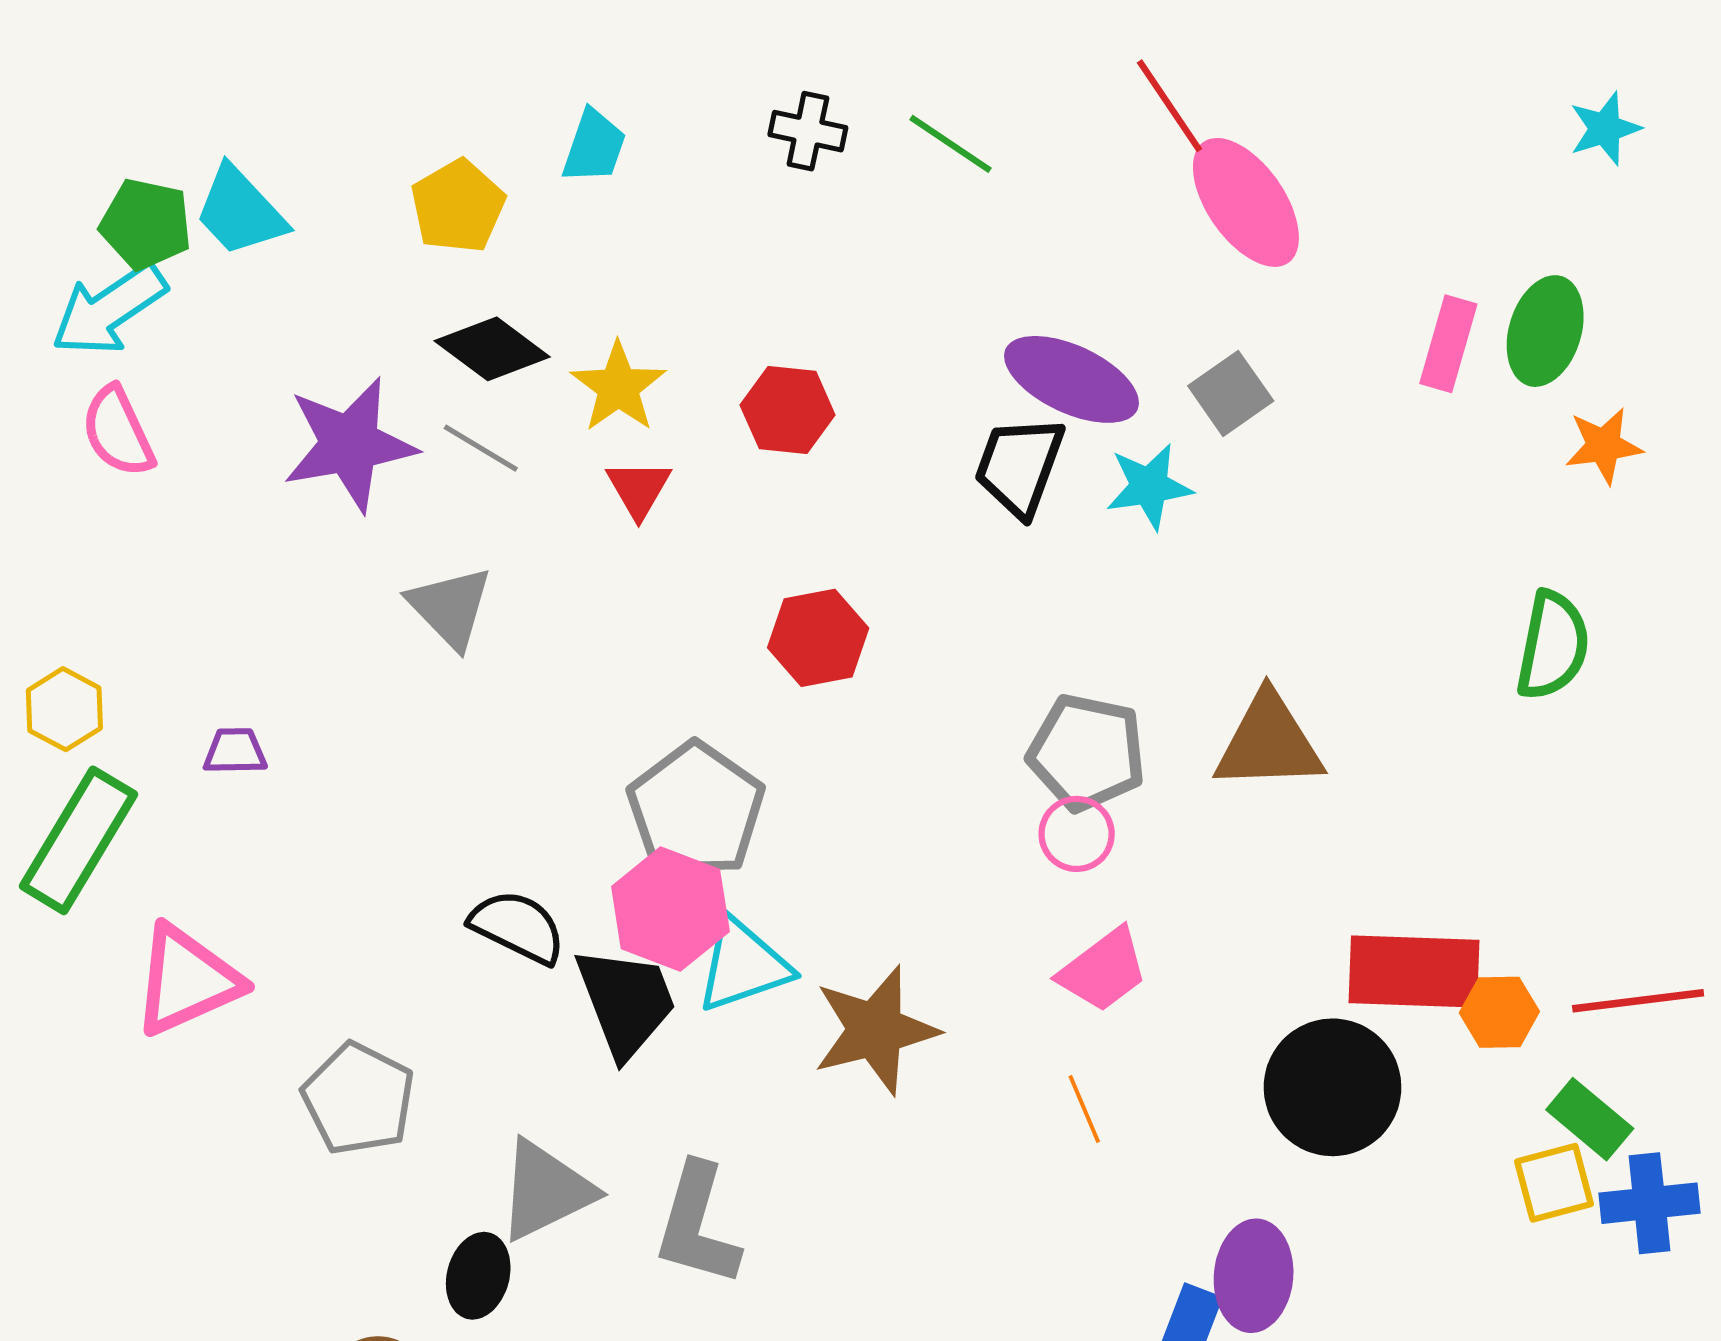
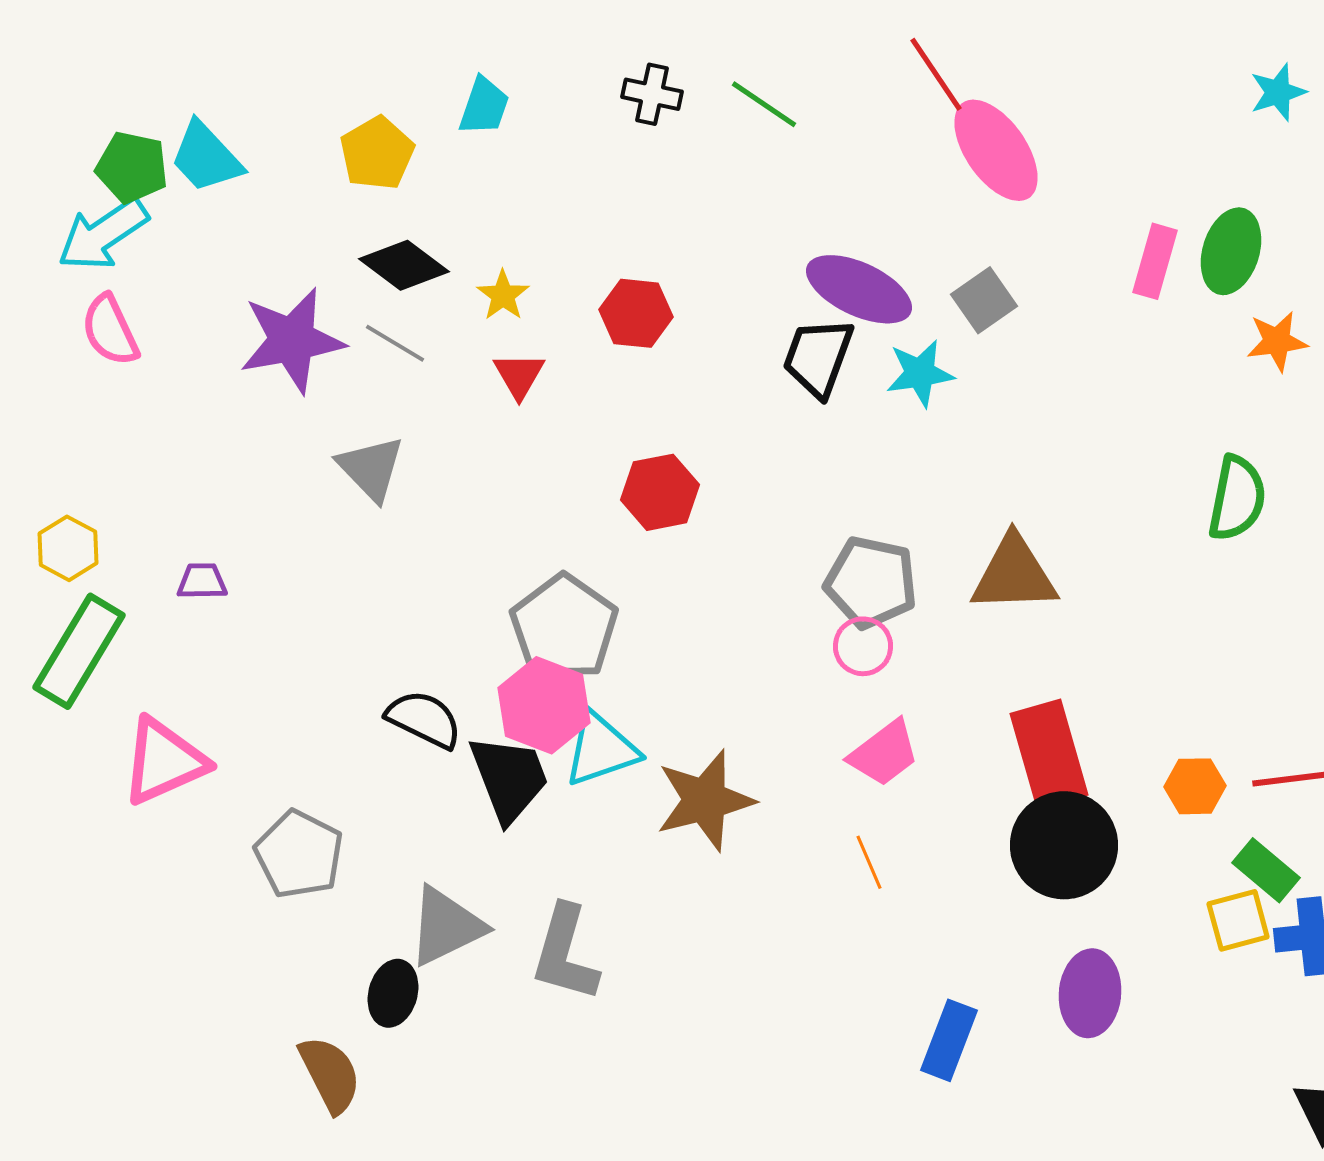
yellow star: (618, 387) -> (503, 295), size x0.7
red rectangle: (1414, 971) -> (1049, 754), moved, turned 72
purple ellipse: (1254, 1276) -> (1090, 993), moved

